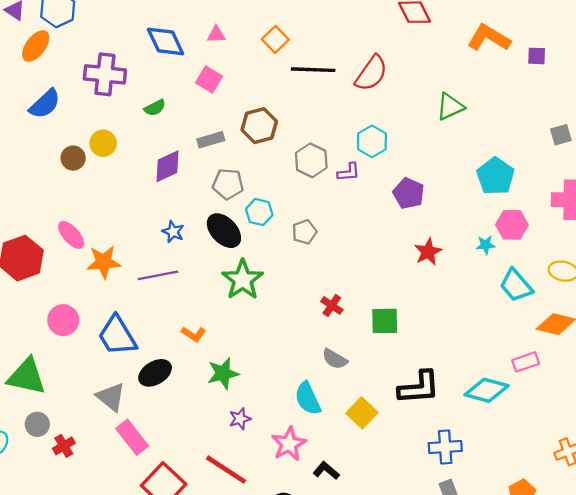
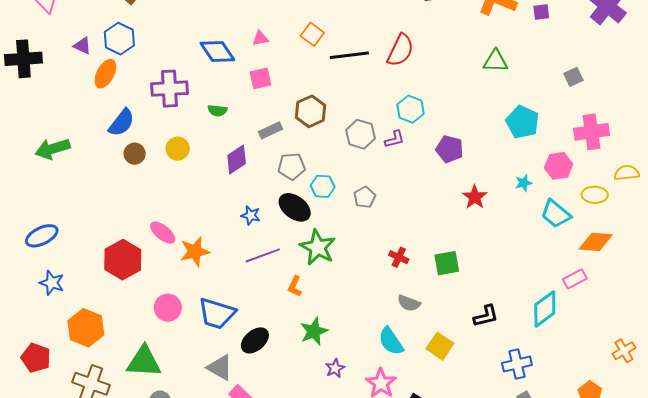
pink square: (209, 80) -> (260, 78), turned -35
green triangle: (450, 107) -> (495, 61), moved, turned 36
green semicircle: (155, 108) -> (217, 110), turned 42
brown circle: (73, 158) -> (135, 154), moved
pink hexagon: (512, 225) -> (559, 166), moved
purple line: (158, 275) -> (263, 255), moved
orange L-shape: (194, 334) -> (295, 286), moved, turned 90
blue trapezoid: (117, 336) -> (217, 313), turned -33
black L-shape: (419, 387) -> (486, 316), size x0.7
cyan diamond: (487, 390) -> (545, 309), turned -42

